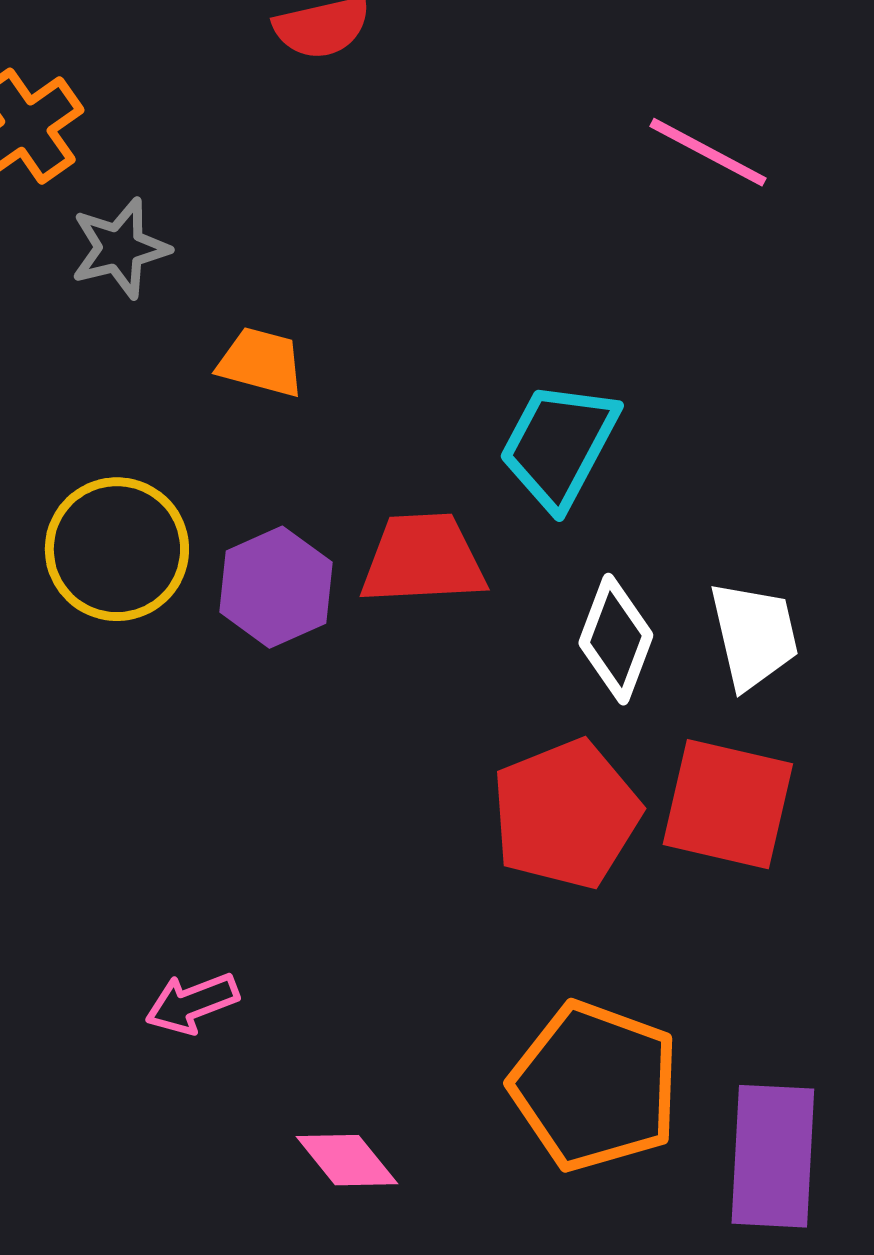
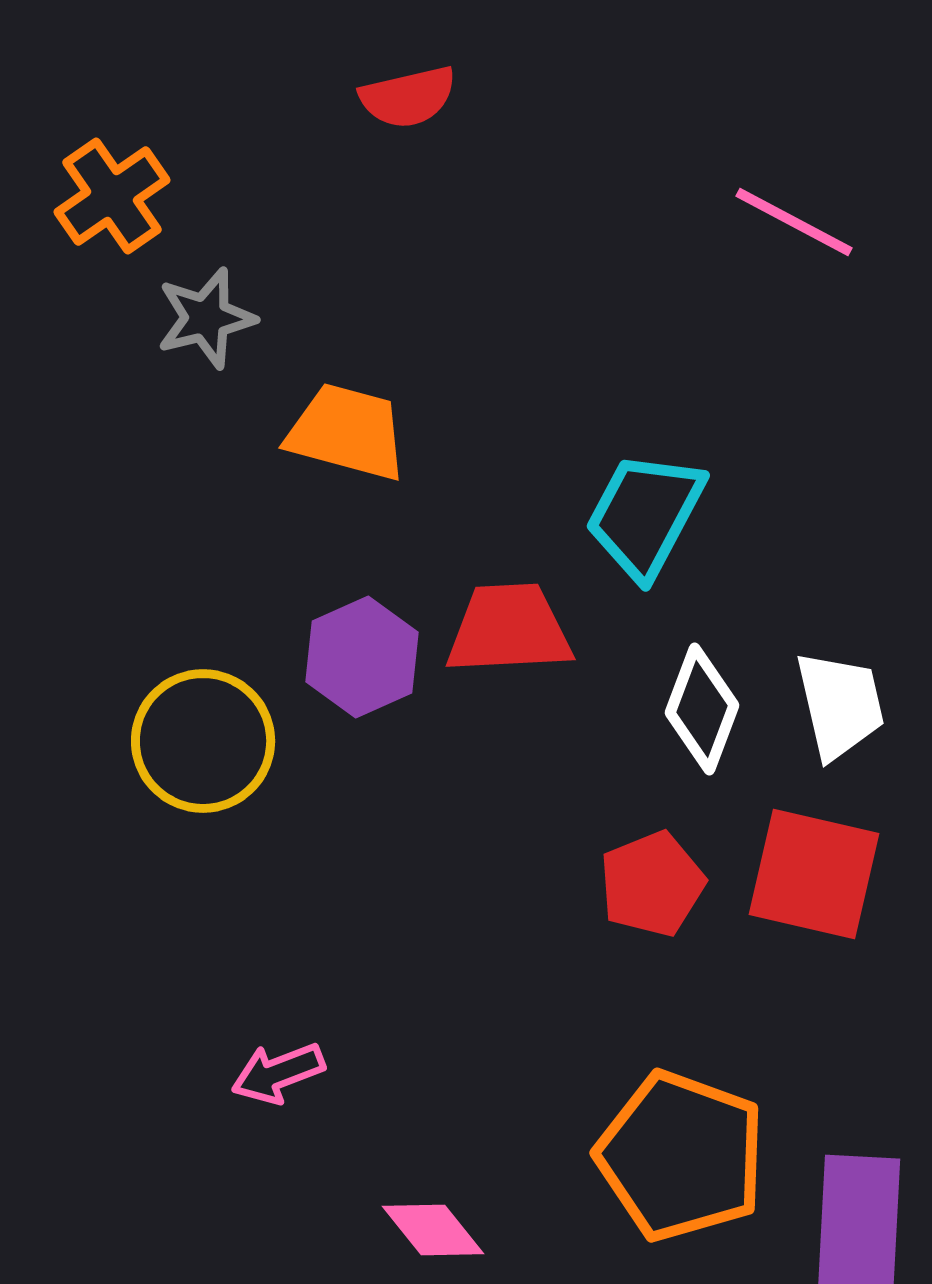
orange trapezoid: (261, 362) -> (347, 432), size x1.4
yellow circle: (117, 549) -> (203, 741), moved
red pentagon: (566, 814) -> (652, 884), size x0.7

